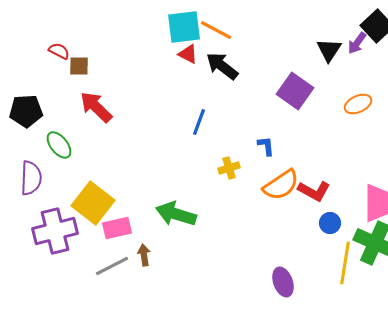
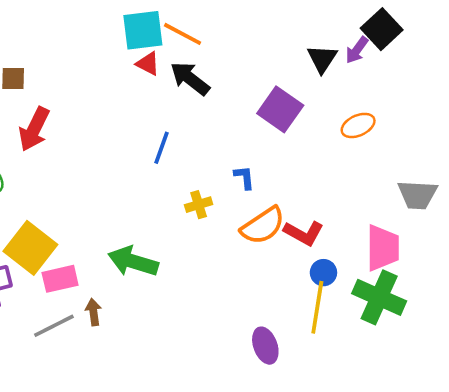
red arrow: (96, 107) -> (34, 129), turned -108
yellow line: (345, 263) -> (317, 307), moved

